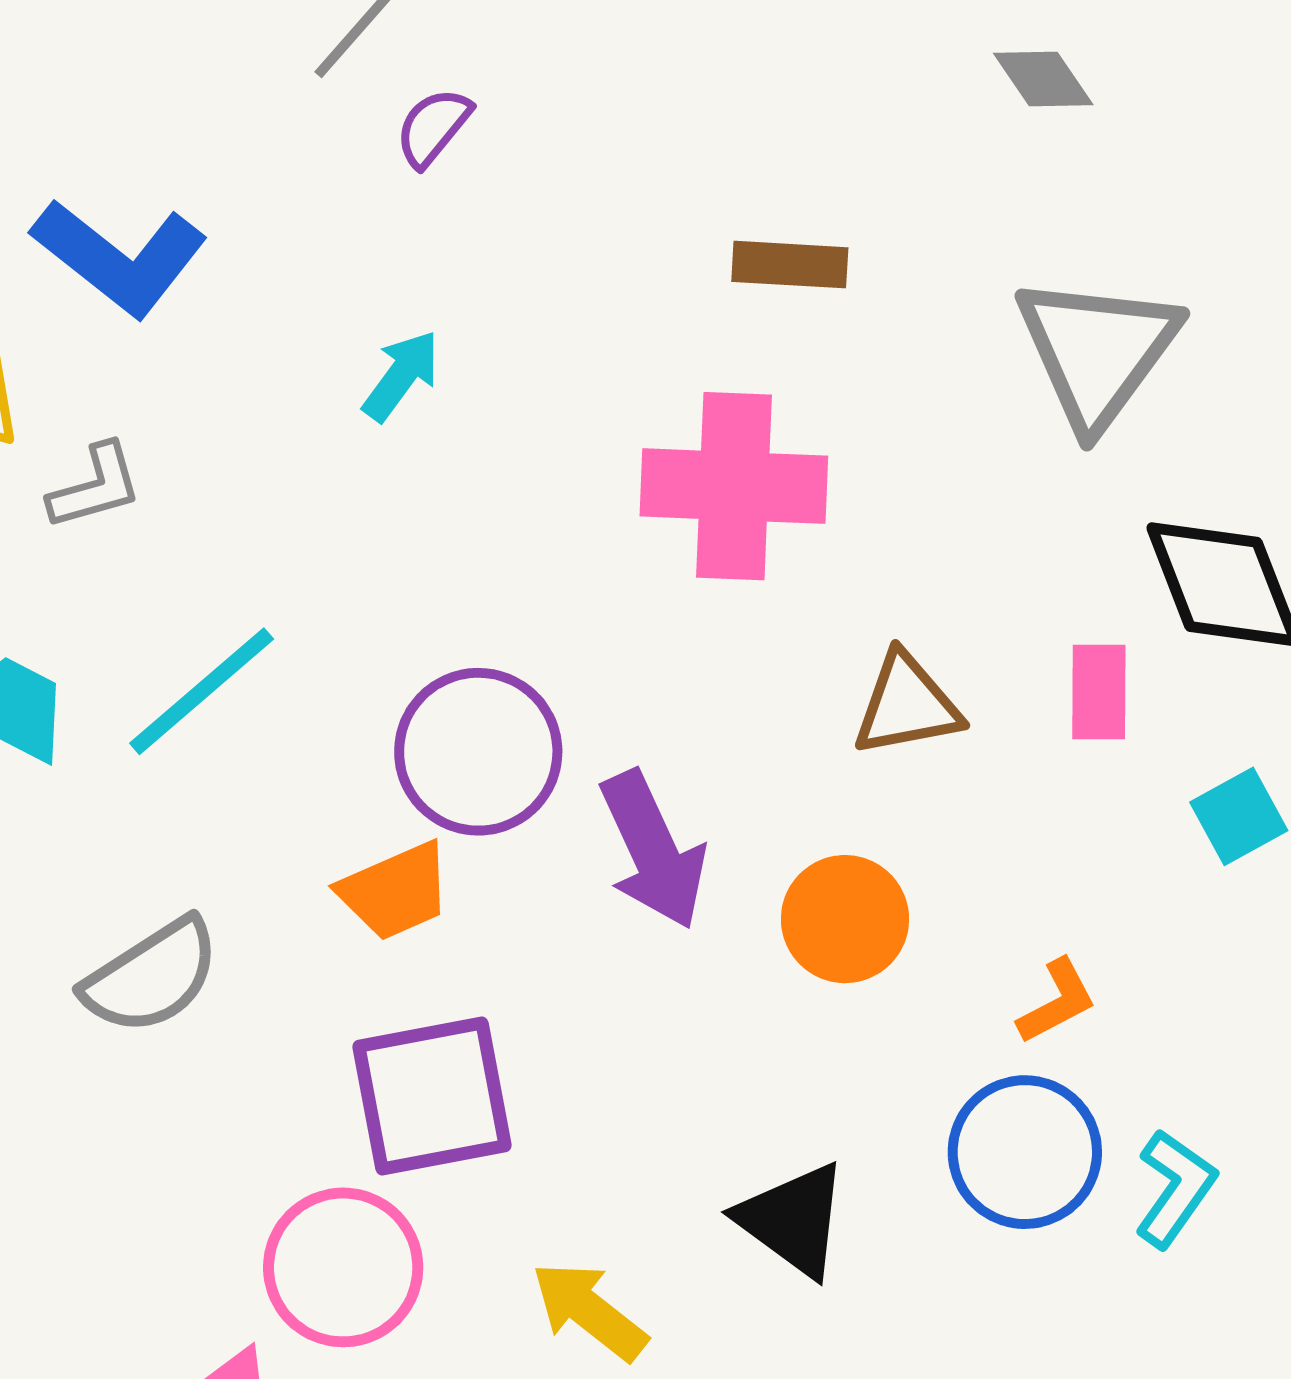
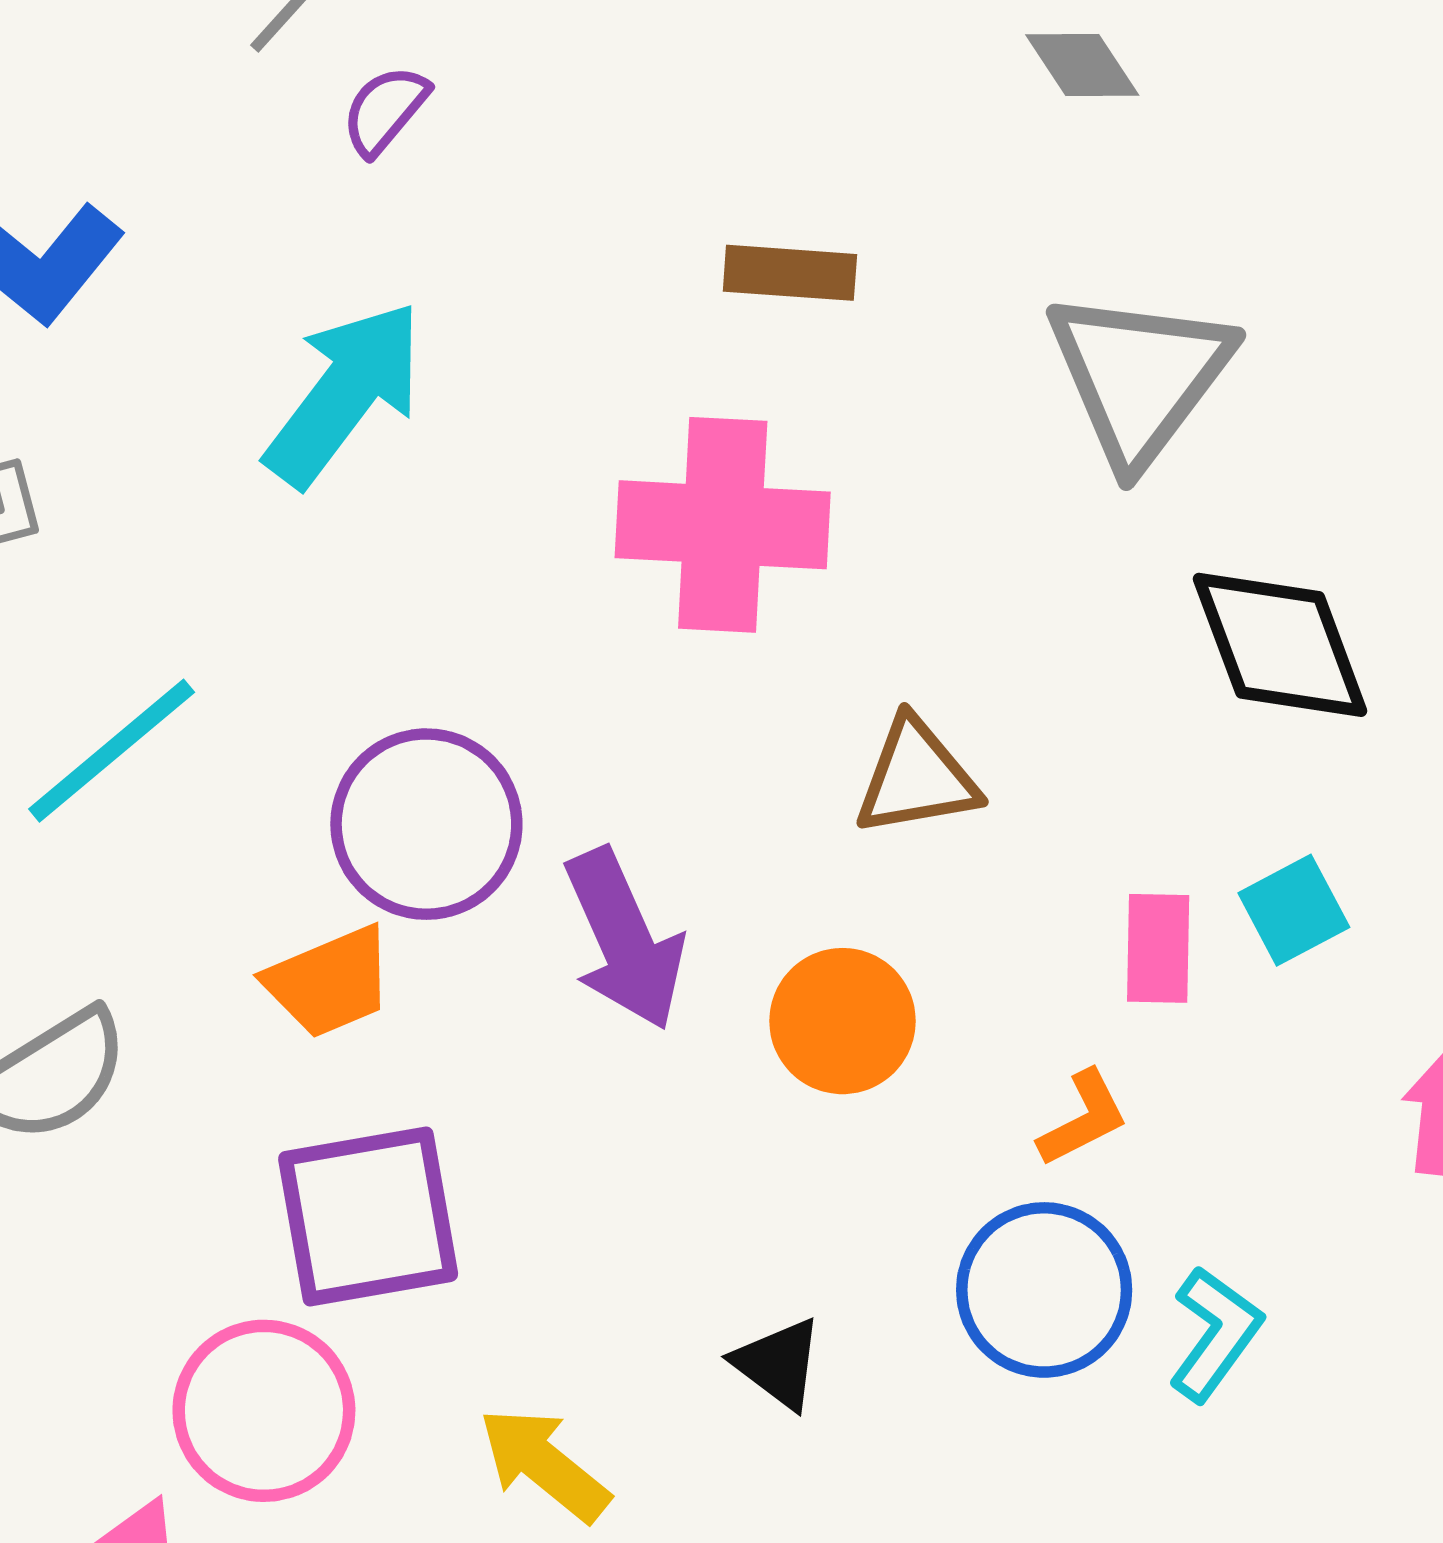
cyan arrow: (401, 376) -> (344, 393), size x1.8
pink rectangle: (1099, 692) -> (1158, 948), moved
black triangle: (793, 1220) -> (778, 1364), size x0.7

